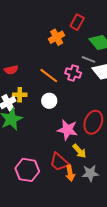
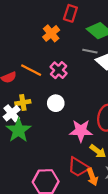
pink cross: (73, 73) -> (59, 70), moved, turned 35
orange line: (49, 76) -> (31, 70), moved

